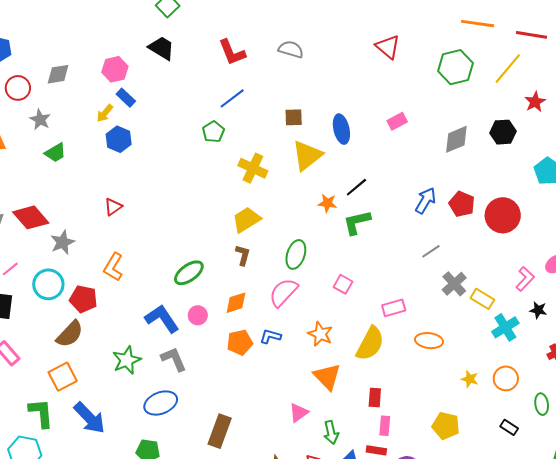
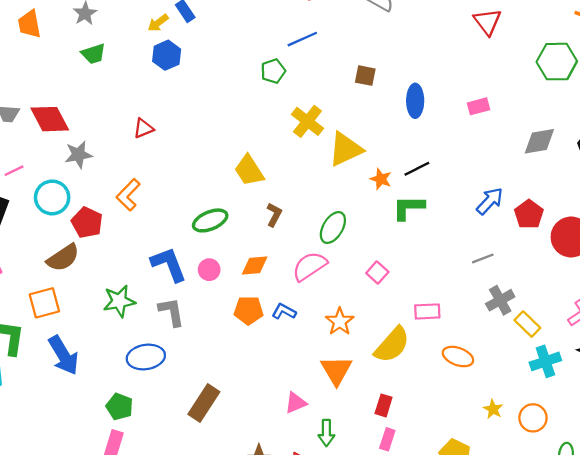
yellow triangle: (307, 155) -> (345, 149), moved
yellow trapezoid: (246, 220) -> (249, 171), moved, turned -104

